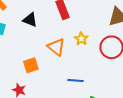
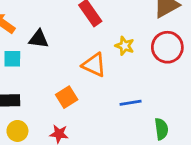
black triangle: (30, 20) -> (39, 39), moved

